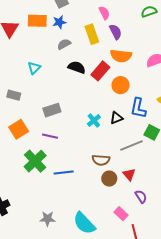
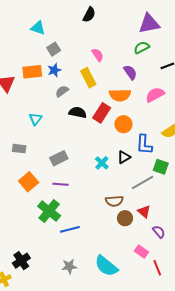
purple semicircle: (116, 32) -> (130, 72), moved
blue line: (64, 173) -> (70, 229), moved

